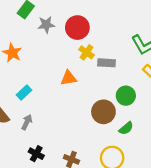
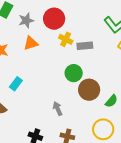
orange triangle: (69, 78) -> (31, 43), moved
green circle: (126, 96) -> (74, 73), moved
gray arrow: (27, 122) -> (58, 109), moved, turned -40

